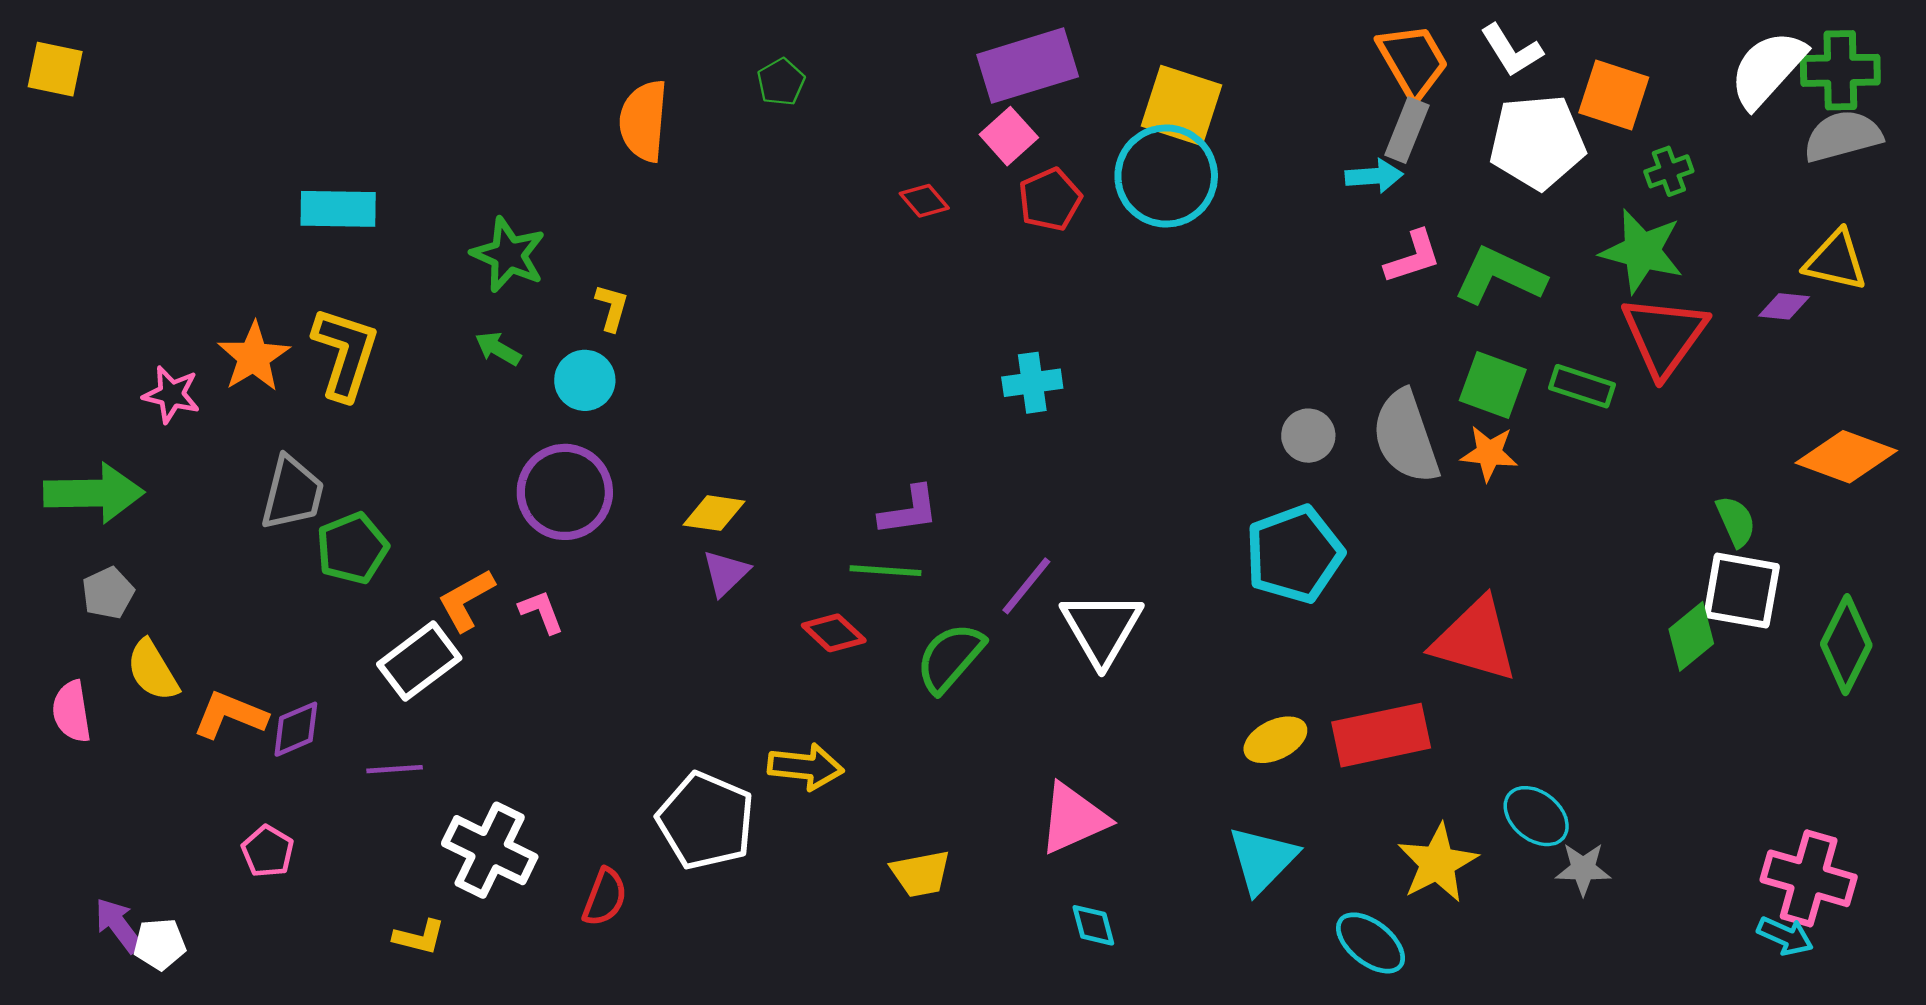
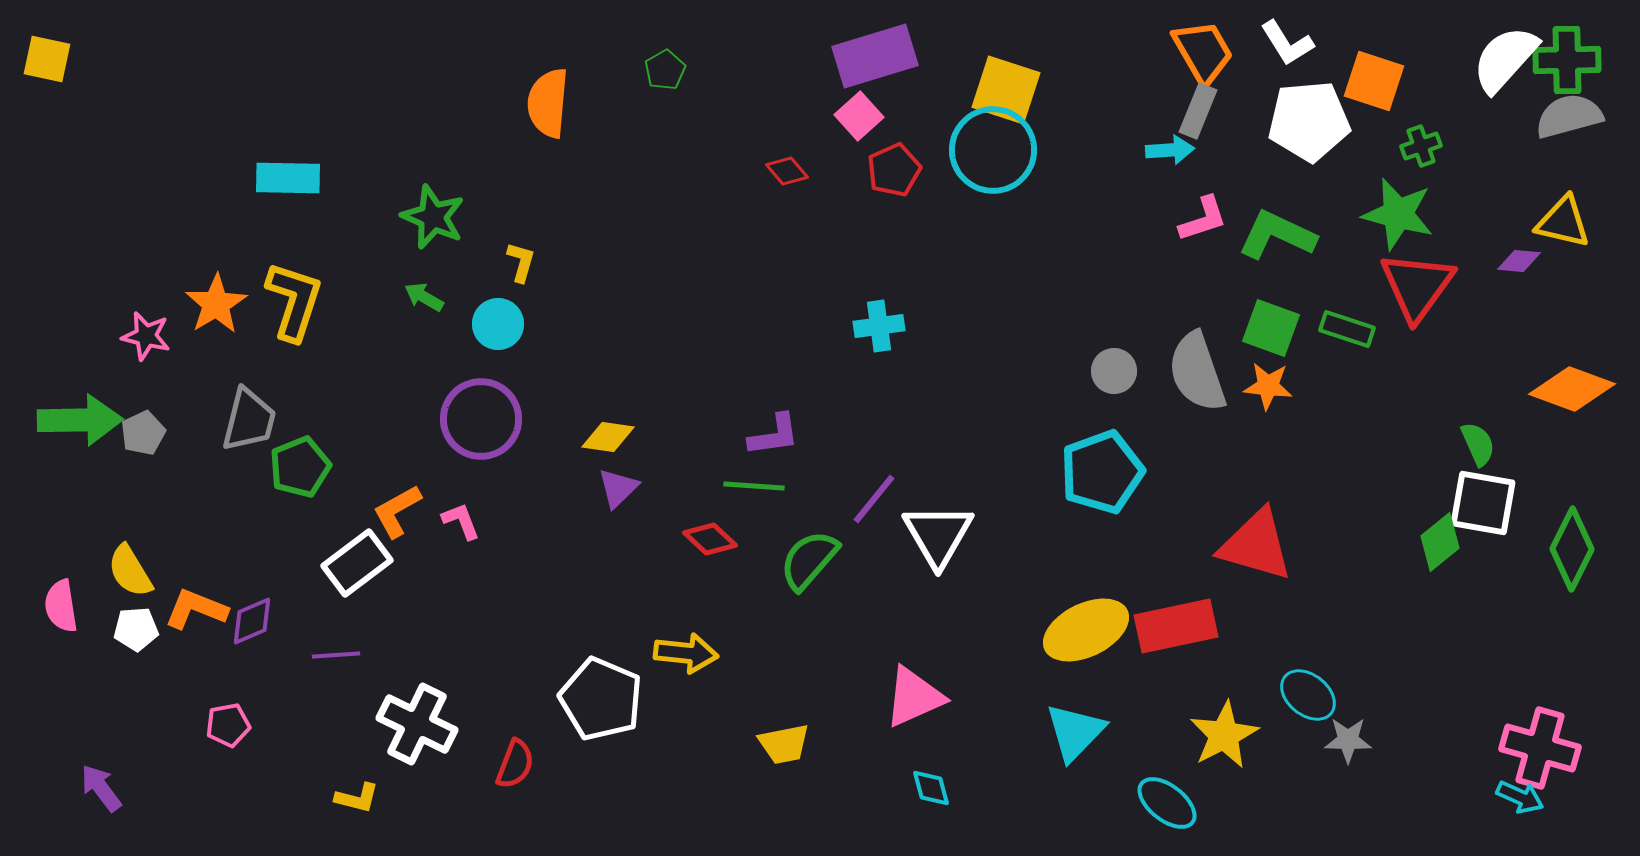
gray pentagon: (108, 593) -> (143, 433), moved
yellow ellipse: (1275, 740) -> (1086, 630), size x1.6
pink pentagon: (268, 851) -> (228, 725), turned 30
white pentagon: (160, 944) -> (136, 629), moved

